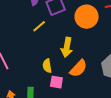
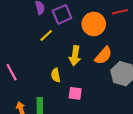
orange semicircle: (78, 68) -> (103, 56), moved
pink square: (56, 82) -> (75, 93), moved

